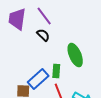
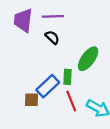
purple line: (44, 16) -> (53, 16), turned -54
green ellipse: (75, 55) -> (88, 59), turned 60

